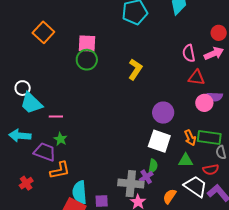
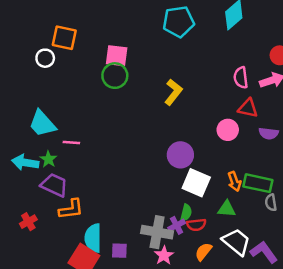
orange square: (43, 32) -> (64, 38), turned -35
white circle: (23, 88) -> (45, 58), moved
pink circle: (204, 103) -> (228, 130), moved
purple circle: (163, 113) -> (180, 155), moved
green star: (60, 139) -> (48, 159), moved
red semicircle: (211, 170) -> (196, 225), moved

